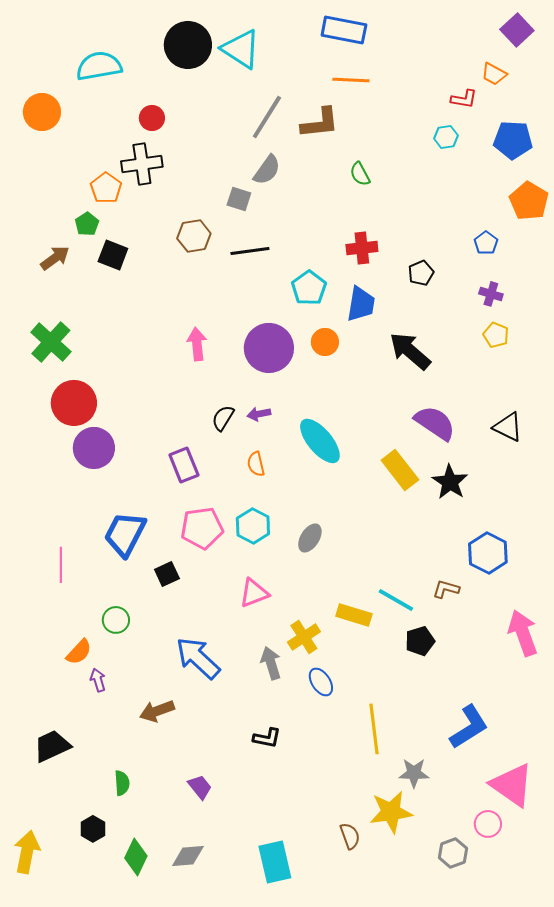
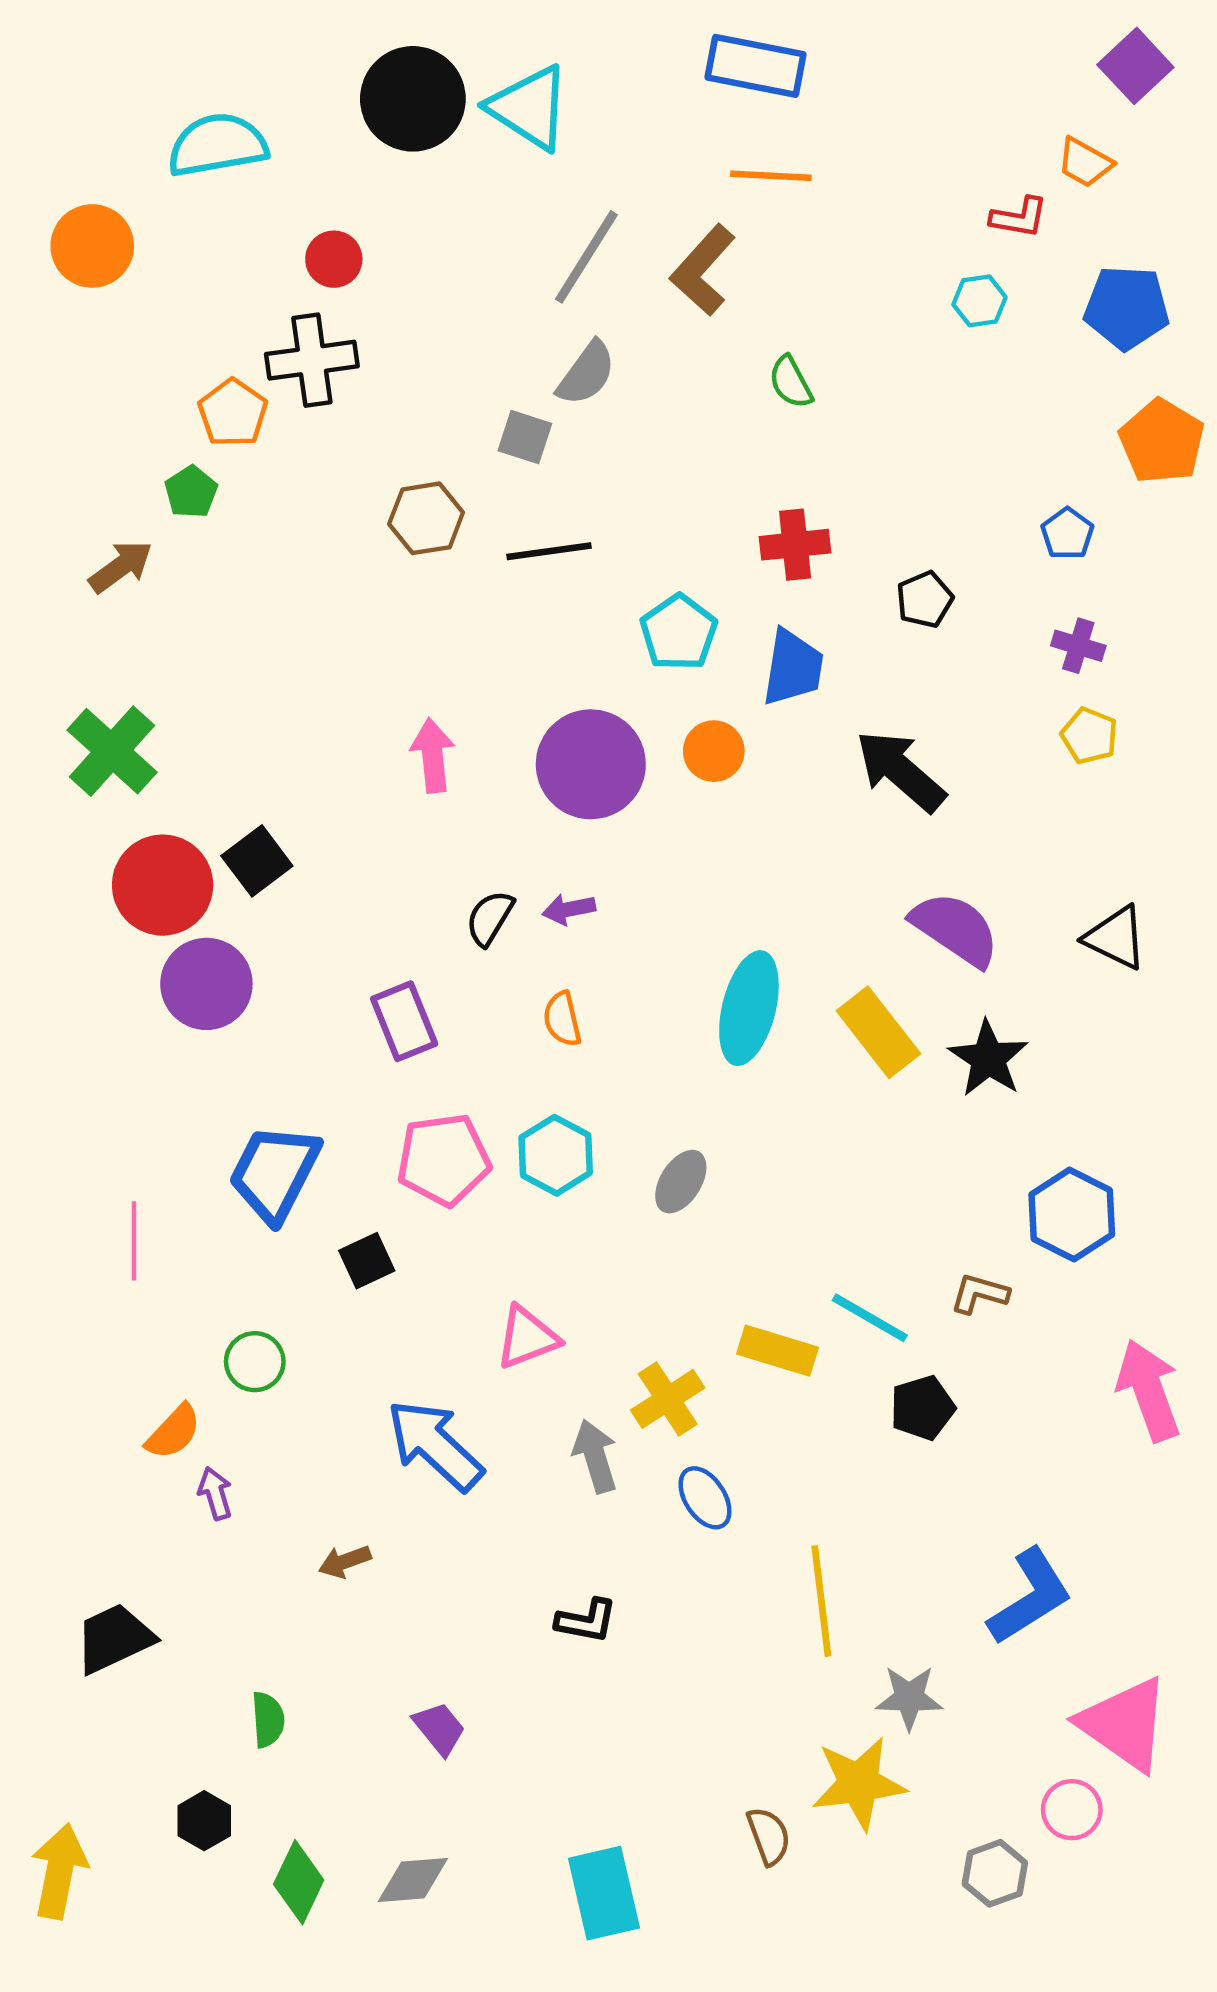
brown L-shape: (320, 123) -> (703, 270), turned 138
black square: (113, 255) -> (257, 861), moved, turned 32
cyan ellipse: (320, 441) -> (749, 1008), moved, turned 54
pink triangle: (254, 593) -> (527, 1337), moved
brown arrow: (157, 711) -> (345, 1561), size x0.7

